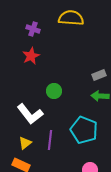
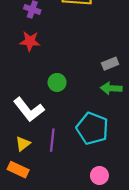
red star: (31, 56) -> (30, 41), turned 30

